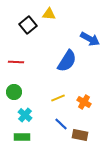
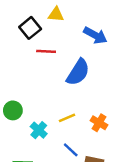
blue arrow: (90, 39) -> (95, 35), moved
red line: (16, 62) -> (46, 51), moved
cyan cross: (25, 115) -> (39, 130), moved

